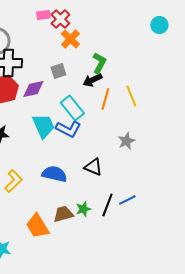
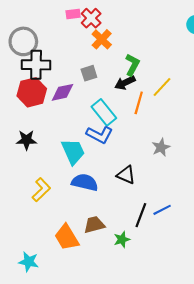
yellow line: (131, 96) -> (162, 87), moved, turned 65
cyan trapezoid: (43, 126) -> (73, 152), moved
green star: (83, 209) -> (122, 239), moved

